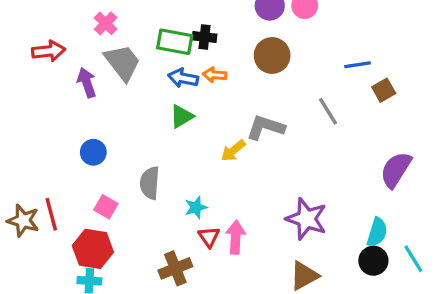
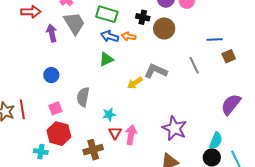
black cross: (205, 37) -> (143, 17), moved
pink square: (106, 207) -> (55, 108), turned 32
red hexagon: (93, 249) -> (59, 134), moved

